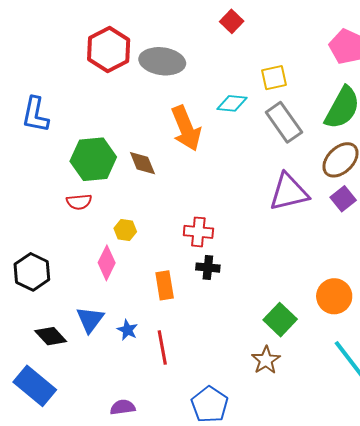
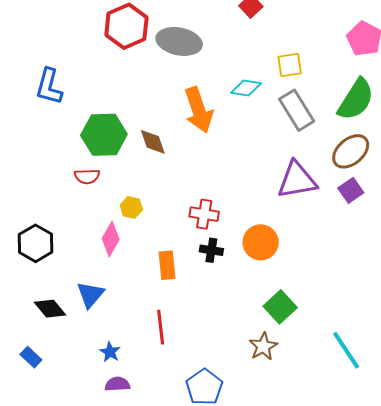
orange circle: (334, 296) -> (261, 242), moved
blue star: (127, 330) -> (110, 352), moved
blue rectangle: (35, 386) -> (31, 357), size x0.5

